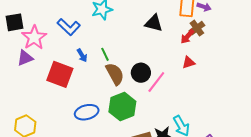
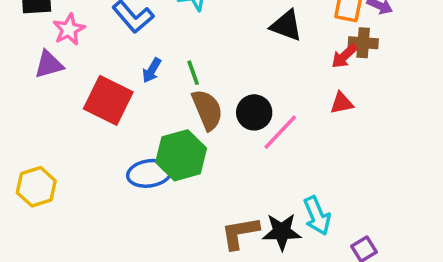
brown cross: (197, 28) -> (363, 43), turned 35
pink star: (34, 37) -> (69, 29), size x0.7
blue arrow: (82, 55) -> (152, 70), turned 56
green hexagon: (122, 107) -> (181, 155), moved

